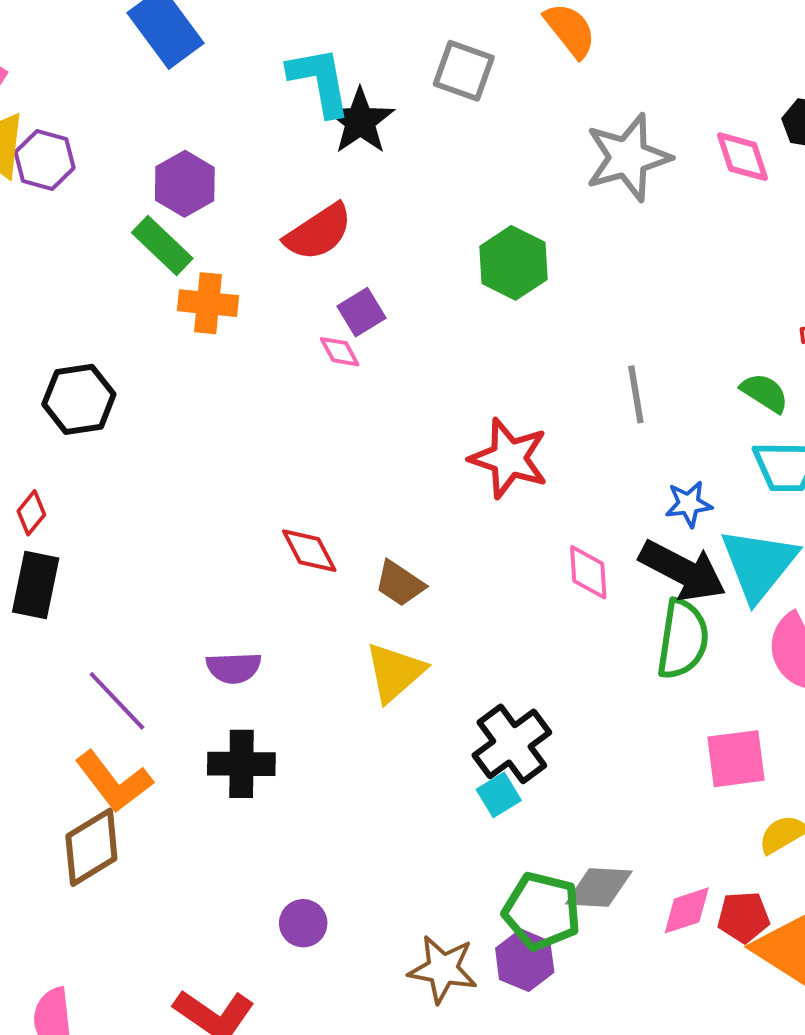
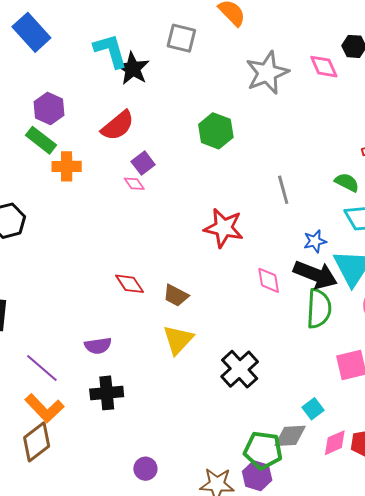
cyan square: (499, 795) -> (313, 409), moved

